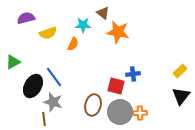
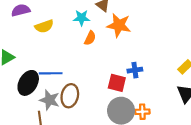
orange semicircle: (73, 44) -> (90, 38), moved
blue line: (54, 77) -> (51, 73), turned -55
brown ellipse: (93, 105) -> (70, 96), moved

